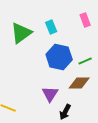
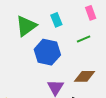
blue hexagon: (59, 57) -> (47, 52), moved
green line: (85, 61) -> (84, 39), moved

